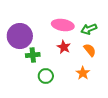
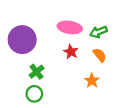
green cross: (33, 55) -> (37, 72), moved, turned -32
green circle: (46, 76) -> (34, 94), moved

